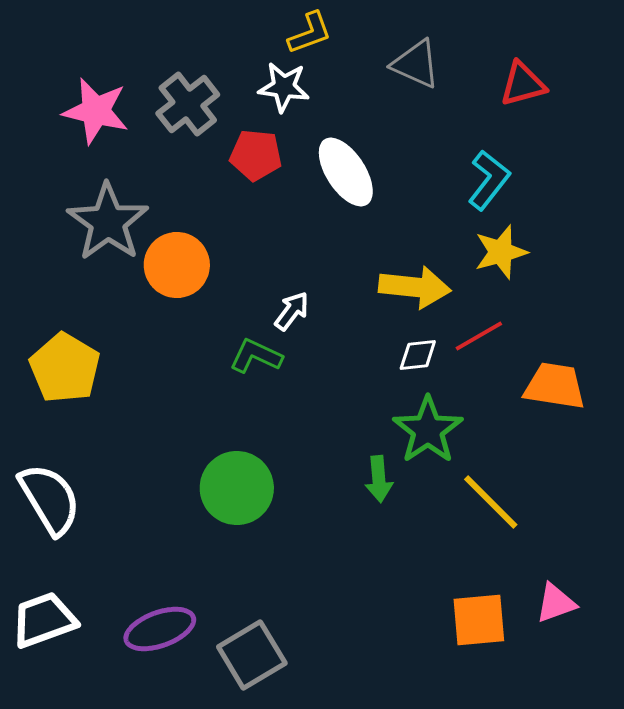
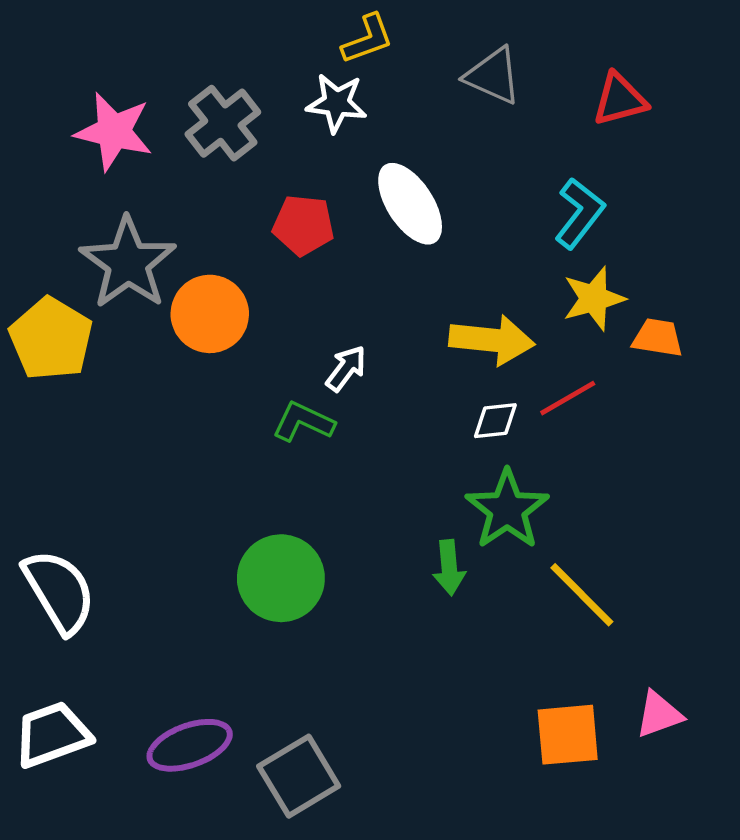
red pentagon: (256, 155) -> (303, 225), moved
yellow pentagon: (65, 368) -> (51, 339), moved
orange trapezoid: (555, 386) -> (658, 338), moved, size x0.7

